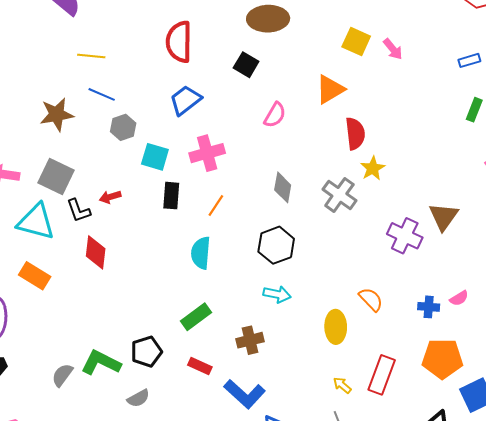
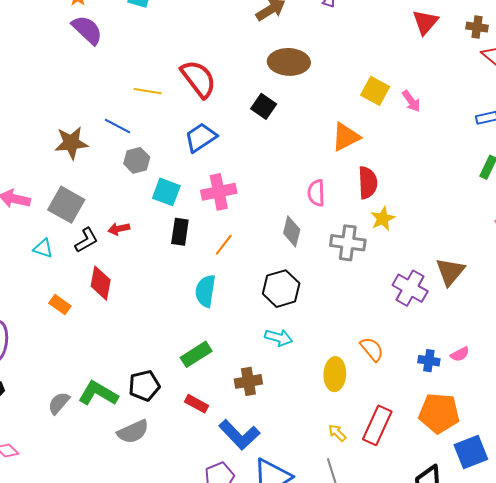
red semicircle: (179, 42) -> (198, 79), turned 138
yellow line: (91, 56) -> (148, 91), moved
pink semicircle: (275, 115) -> (316, 193), moved, turned 144
gray cross: (339, 195) -> (348, 243), turned -32
black L-shape: (79, 211) -> (86, 240), turned -104
cyan triangle: (36, 222) -> (43, 248), size x0.5
orange rectangle: (35, 276) -> (60, 305), moved, size x0.7
gray semicircle: (138, 398) -> (133, 432), size x1.4

